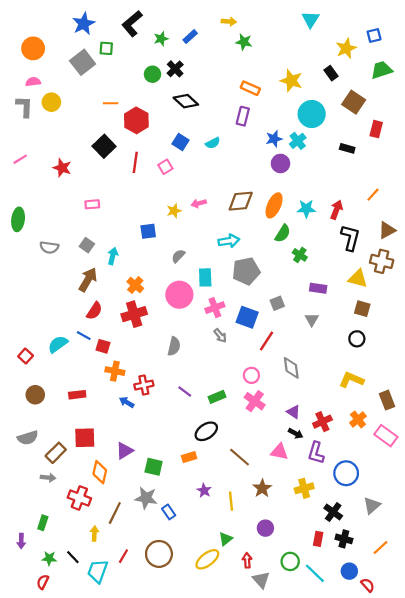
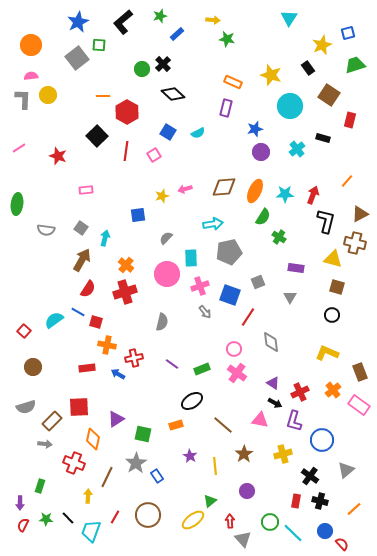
green star: (161, 39) -> (160, 16), moved
cyan cross: (298, 141) -> (297, 149), moved
red rectangle: (77, 395) -> (87, 368), moved
gray star: (146, 498) -> (136, 463), turned 30
red semicircle: (43, 582) -> (23, 525), moved

